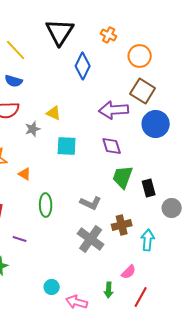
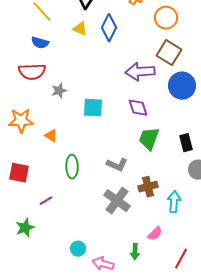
yellow triangle: (54, 113) -> (80, 29), moved
black rectangle: (149, 188) -> (186, 143), moved
purple line: (20, 239) -> (46, 201), turned -48
red line: (141, 297) -> (181, 259), moved

